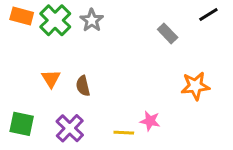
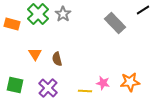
orange rectangle: (22, 16) -> (12, 24), moved
gray rectangle: (168, 33) -> (115, 23), size x1.5
orange star: (195, 86) -> (130, 82), moved

